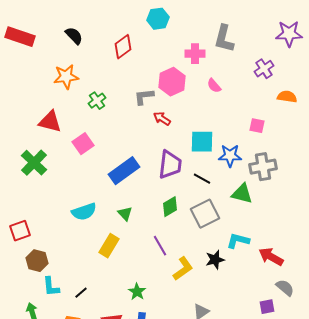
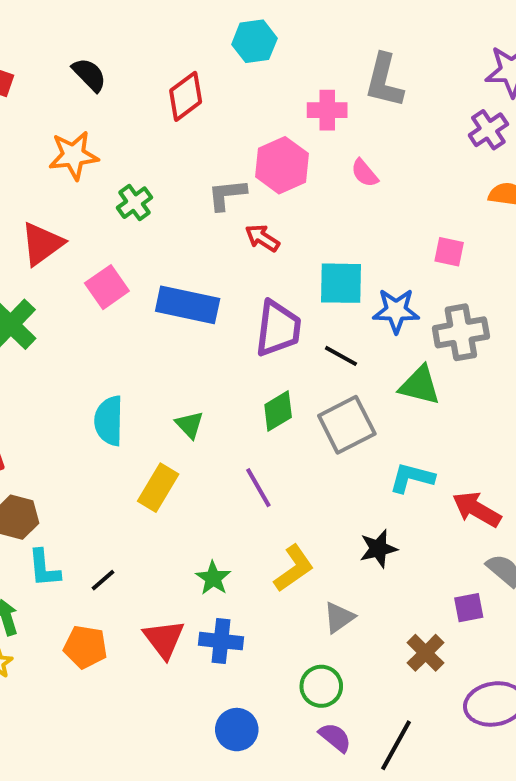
purple cross: (264, 69) -> (488, 130), moved
red triangle: (50, 122) -> (42, 244), turned -50
blue rectangle: (124, 171) -> (188, 305), moved, turned 48
cyan semicircle: (84, 212) -> (109, 421), turned 110
black star: (215, 260) -> (378, 549), moved
yellow L-shape: (183, 269) -> (294, 568), moved

